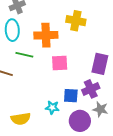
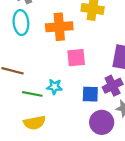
green line: (24, 55) -> (32, 94), moved
cyan star: (52, 107) -> (54, 87), moved

